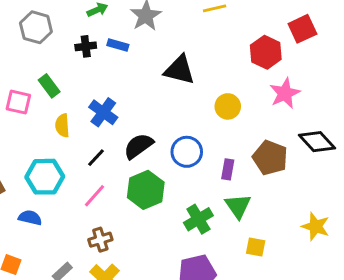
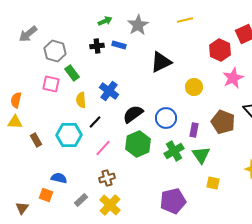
gray hexagon: (36, 27) -> (55, 51), moved
black triangle: (179, 70) -> (161, 62), turned -40
black line: (96, 158) -> (95, 122), moved
blue semicircle: (30, 218) -> (59, 178), moved
green cross: (198, 219) -> (174, 151), moved

